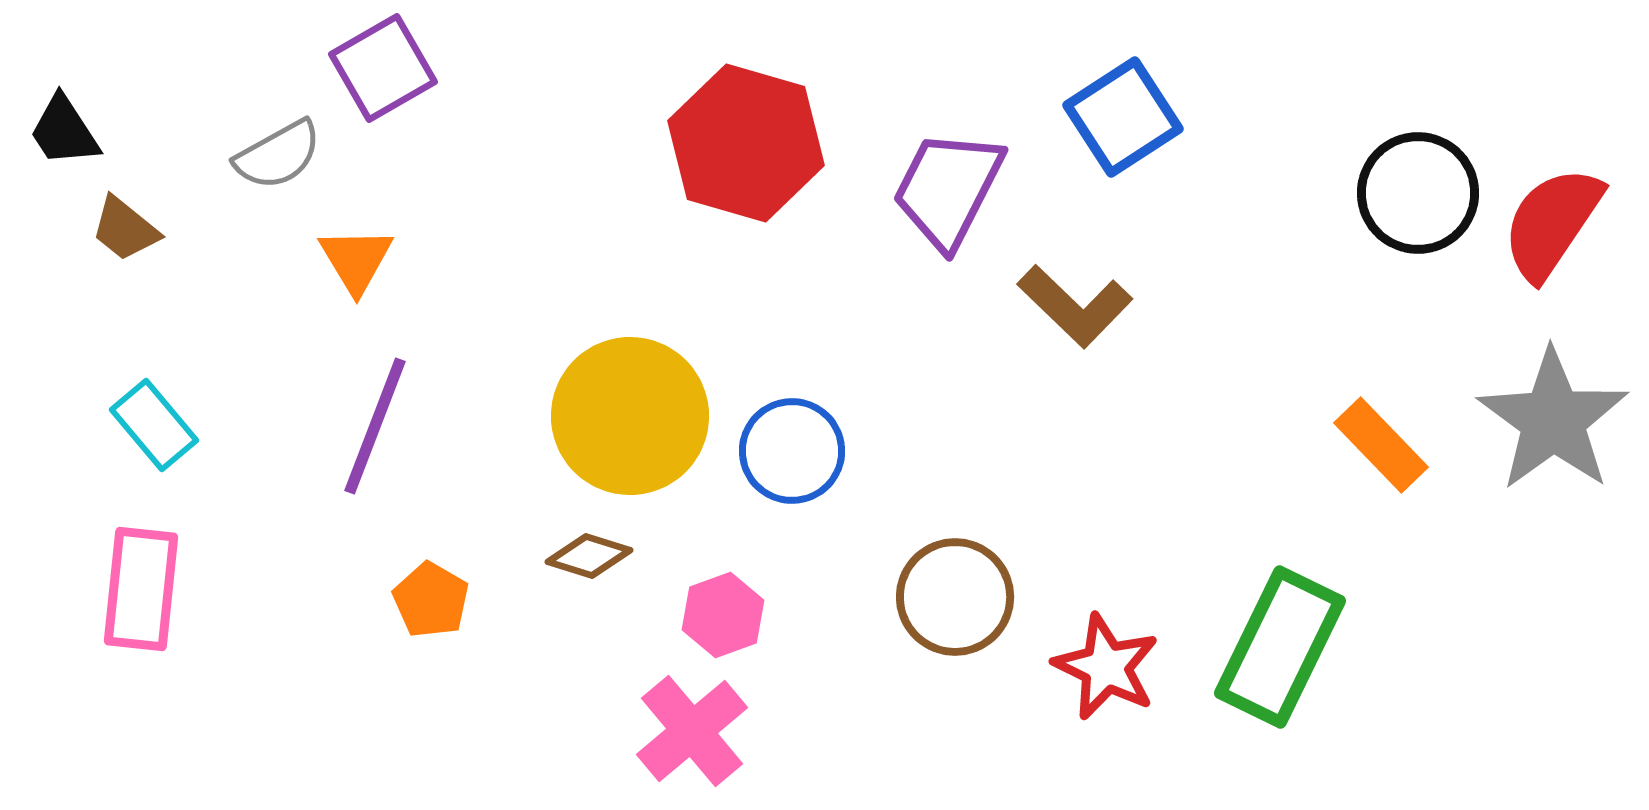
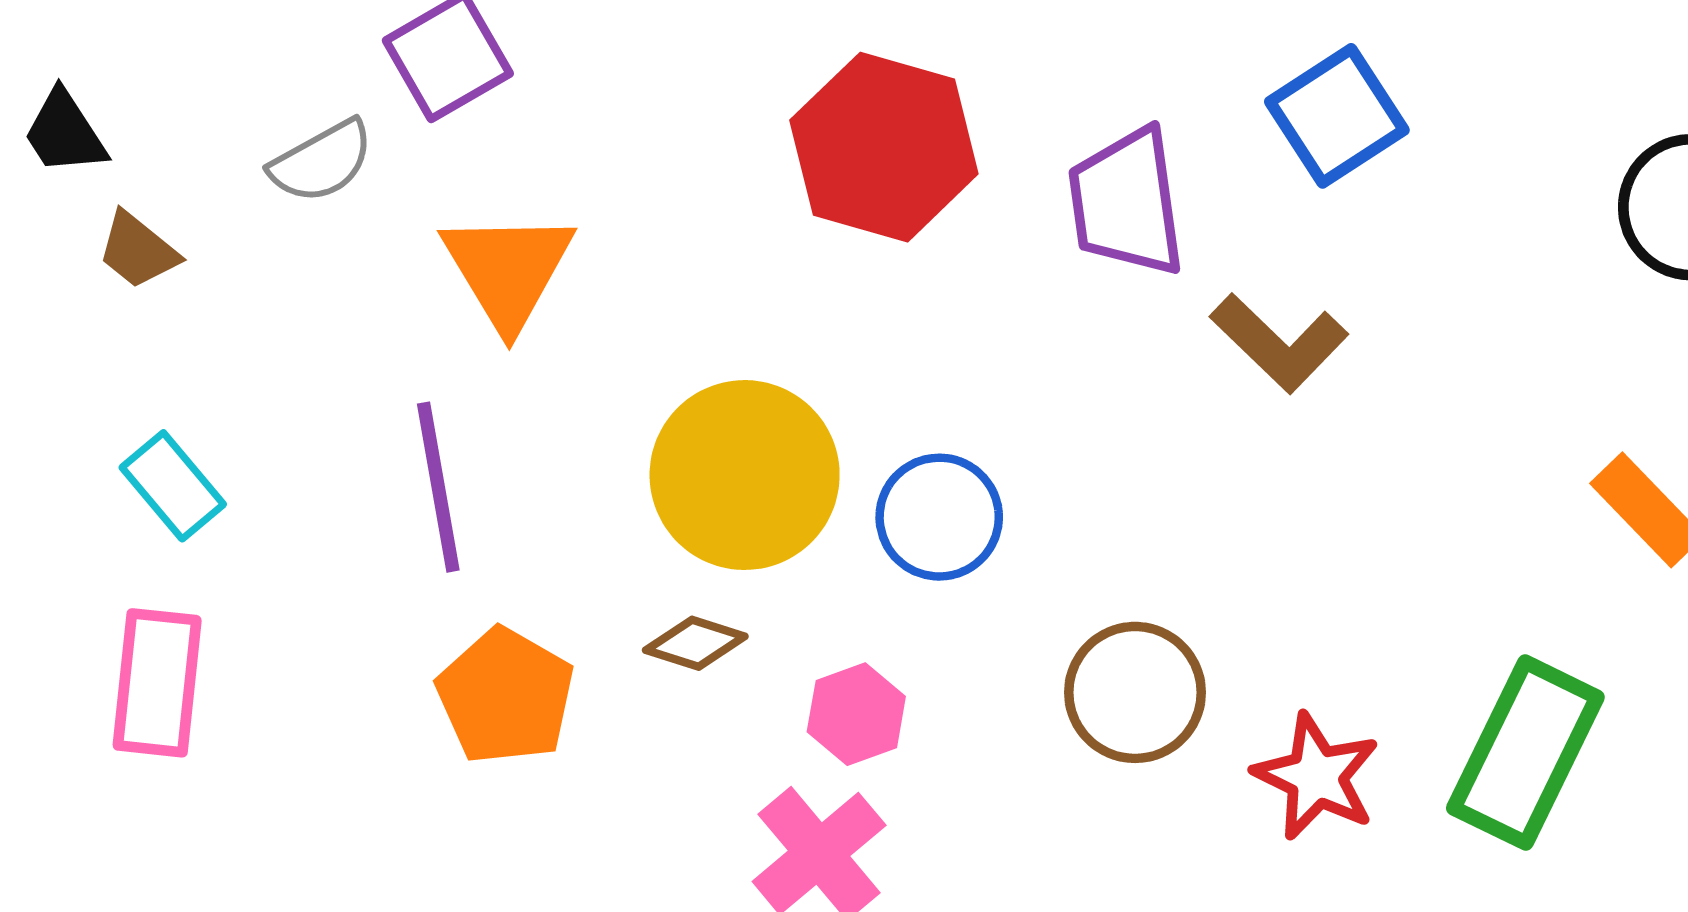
purple trapezoid: (948, 189) -> (1127, 202), turned -35
orange triangle: (356, 260) -> (508, 270), moved, size x1.5
purple line: (375, 426) -> (438, 487), turned -31
orange pentagon: (431, 600) -> (506, 696), size x1.5

